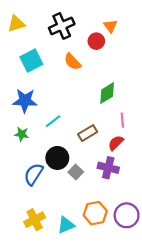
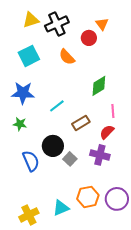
yellow triangle: (16, 24) -> (31, 20), moved
cyan line: (53, 121) -> (57, 106), moved
blue semicircle: (34, 174) -> (31, 161), turned 125
yellow cross: (35, 220) -> (29, 215), moved

